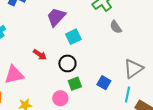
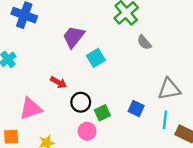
black circle: (67, 63) -> (81, 102), moved
gray triangle: (133, 69) -> (169, 89), turned 30

